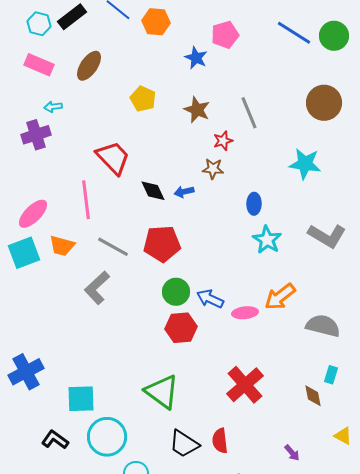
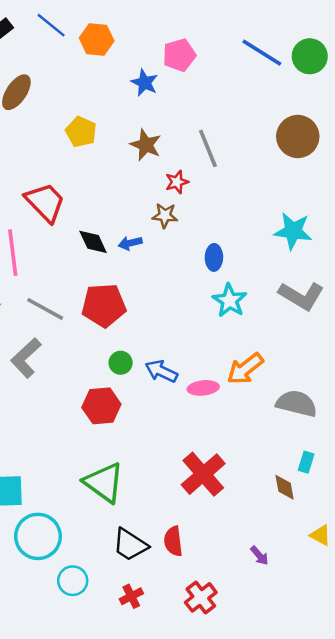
cyan star: (305, 164) -> (293, 231), moved
green circle: (176, 292) -> (121, 363), size x0.7
red hexagon: (181, 328) -> (101, 406), moved

